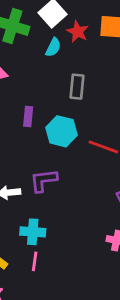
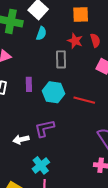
red star: (78, 32) -> (75, 41), moved
cyan cross: (33, 232) -> (41, 165), turned -36

